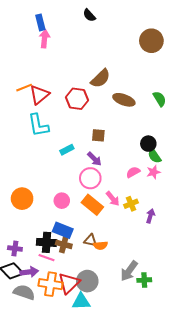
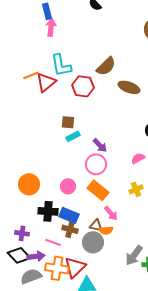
cyan L-shape: (38, 125) -> (61, 65), moved
brown square: (98, 135) -> (68, 122), moved
pink arrow: (113, 199) -> (111, 213), moved
black cross: (47, 242) -> (48, 211), moved
gray circle: (87, 281) -> (93, 242), moved
gray semicircle: (24, 292) -> (31, 276), turned -40

